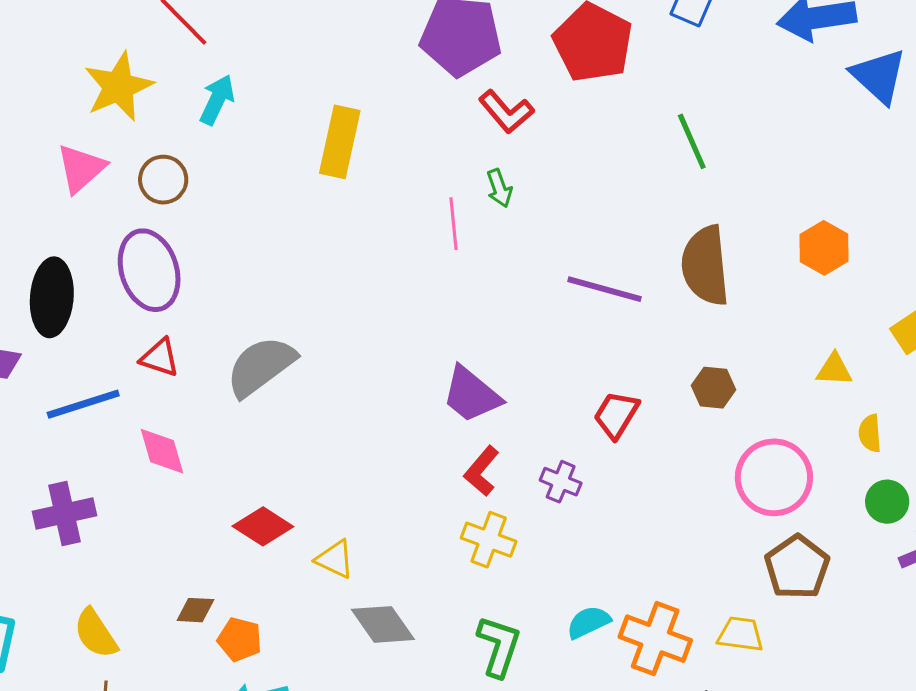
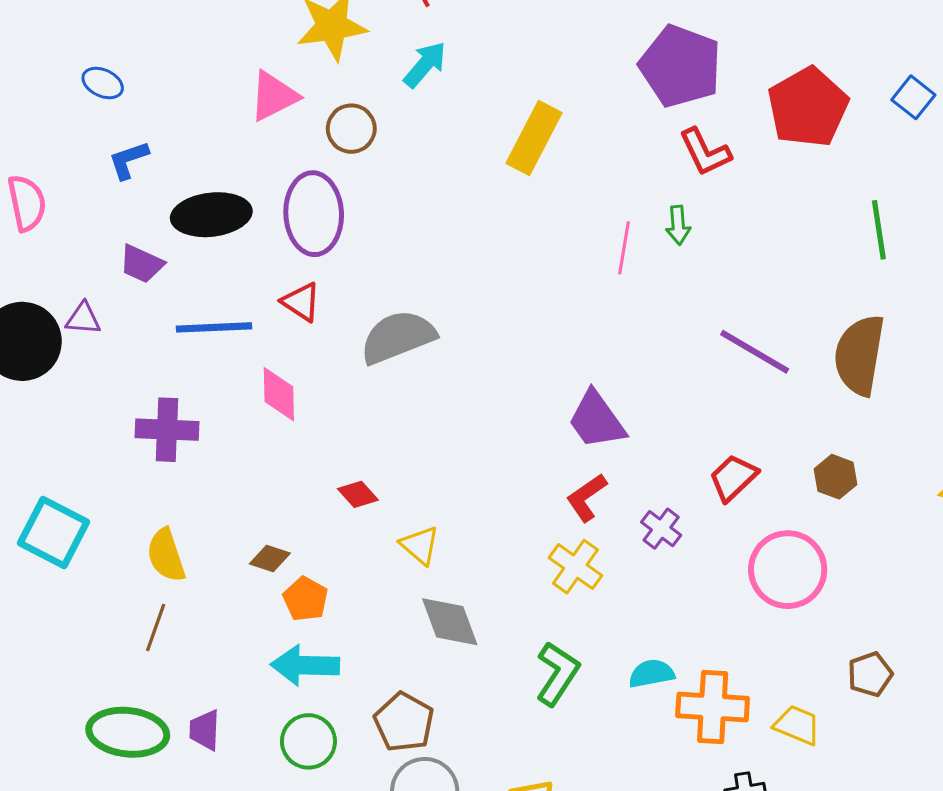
black ellipse: (52, 297) -> (211, 215), turned 64
pink circle: (774, 477) -> (788, 570), moved
red diamond: (263, 526) -> (358, 494), size x0.7
brown pentagon: (797, 567) -> (870, 674), size x0.7
orange cross: (655, 639) -> (713, 707), turned -32

